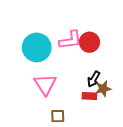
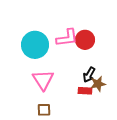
brown square: (58, 116) -> (44, 110), moved

